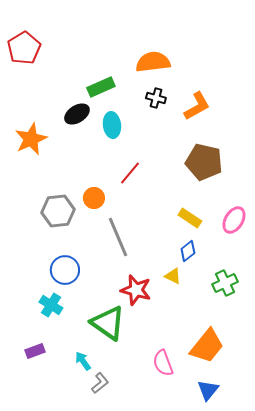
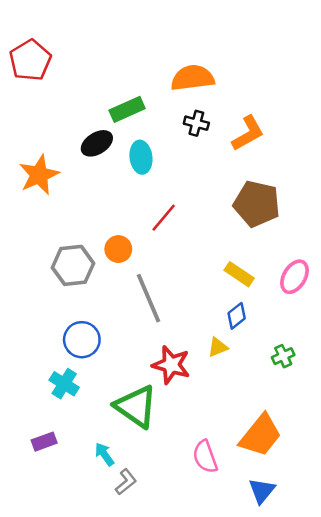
yellow triangle: (173, 276) -> (218, 347), turned -48
green cross: (225, 283) -> (283, 356), size x0.7

